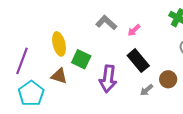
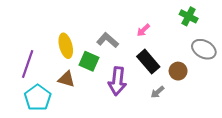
gray L-shape: (106, 23) -> (108, 40), moved
brown circle: (168, 79) -> (178, 71), moved

